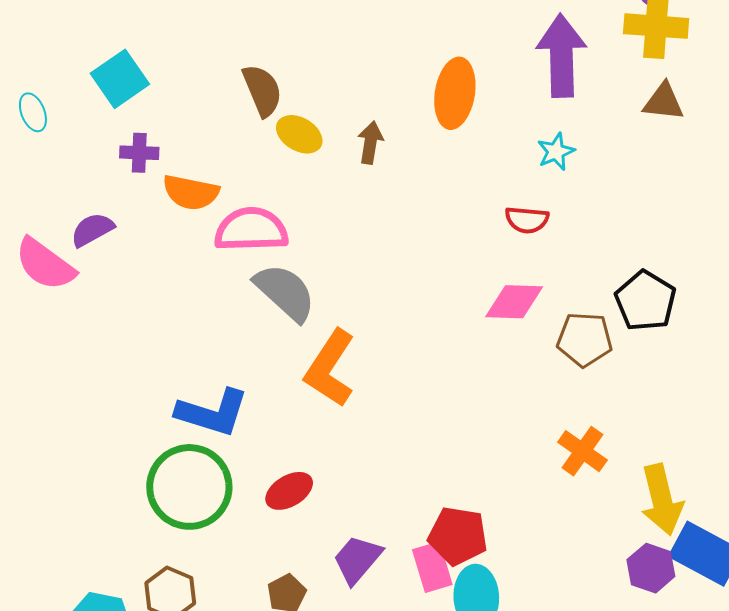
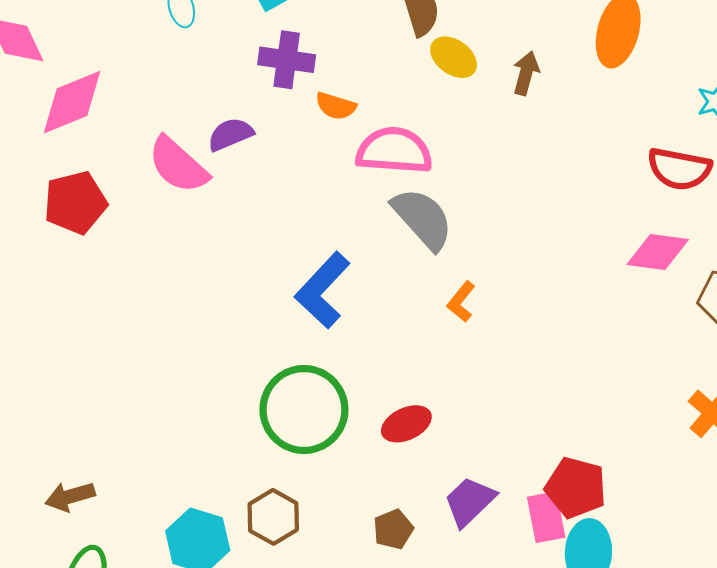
purple cross: (139, 153) -> (287, 60), size x1.4
orange semicircle: (191, 192) -> (336, 106), size x0.7
red semicircle: (527, 220) -> (679, 169), size x1.4
orange L-shape: (330, 368) -> (461, 302), size x0.5
blue L-shape: (212, 413) -> (323, 290), moved, turned 110

